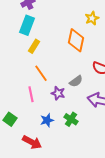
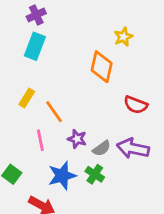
yellow rectangle: (34, 46) -> (27, 98), moved
gray semicircle: (76, 81) -> (102, 148), moved
blue star: (47, 120) -> (62, 176), size x1.5

